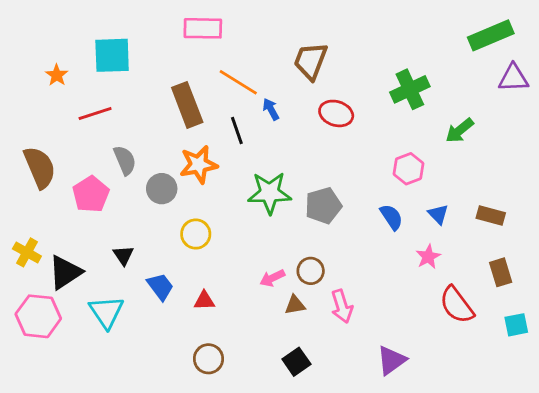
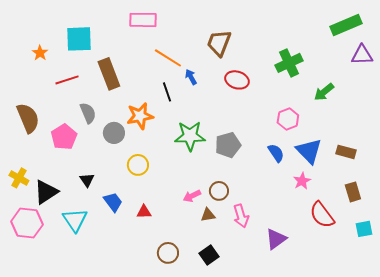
brown rectangle: (187, 105) -> (109, 74), moved
blue triangle: (438, 214) -> (309, 151), size x1.8
brown circle: (208, 359) -> (168, 253), moved
purple triangle: (391, 360) -> (276, 239), moved

